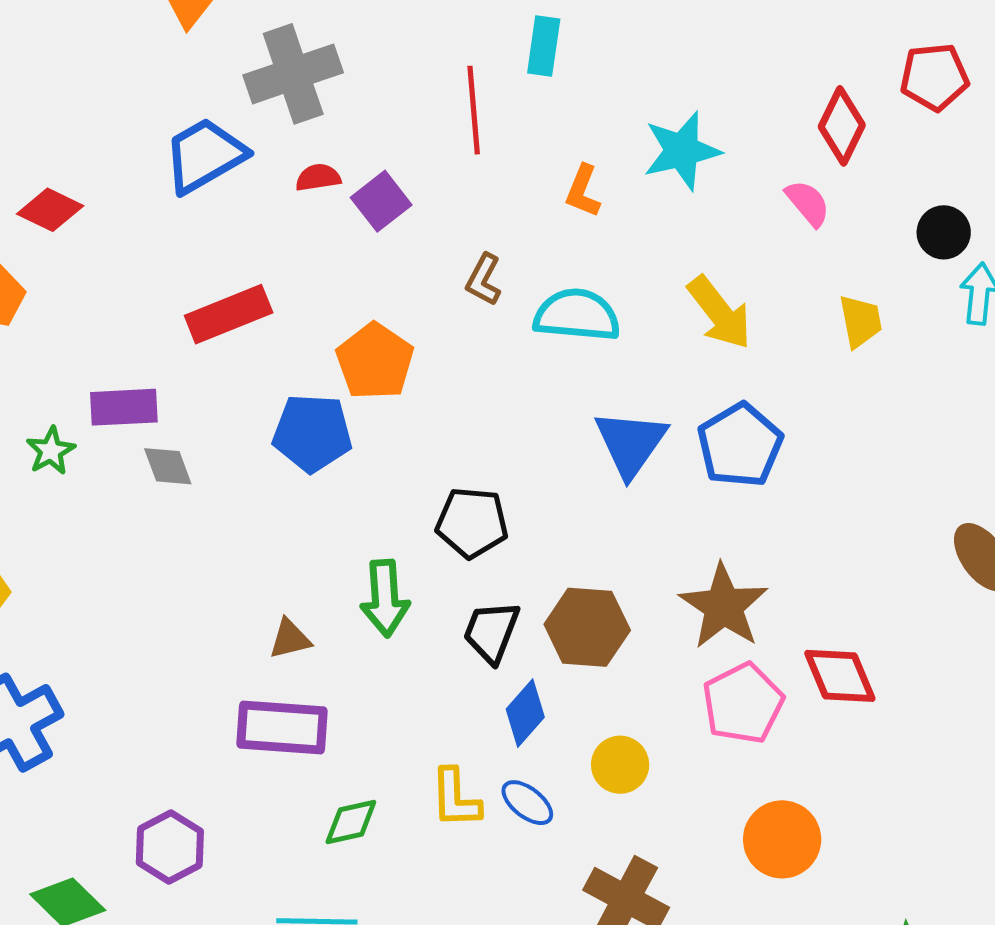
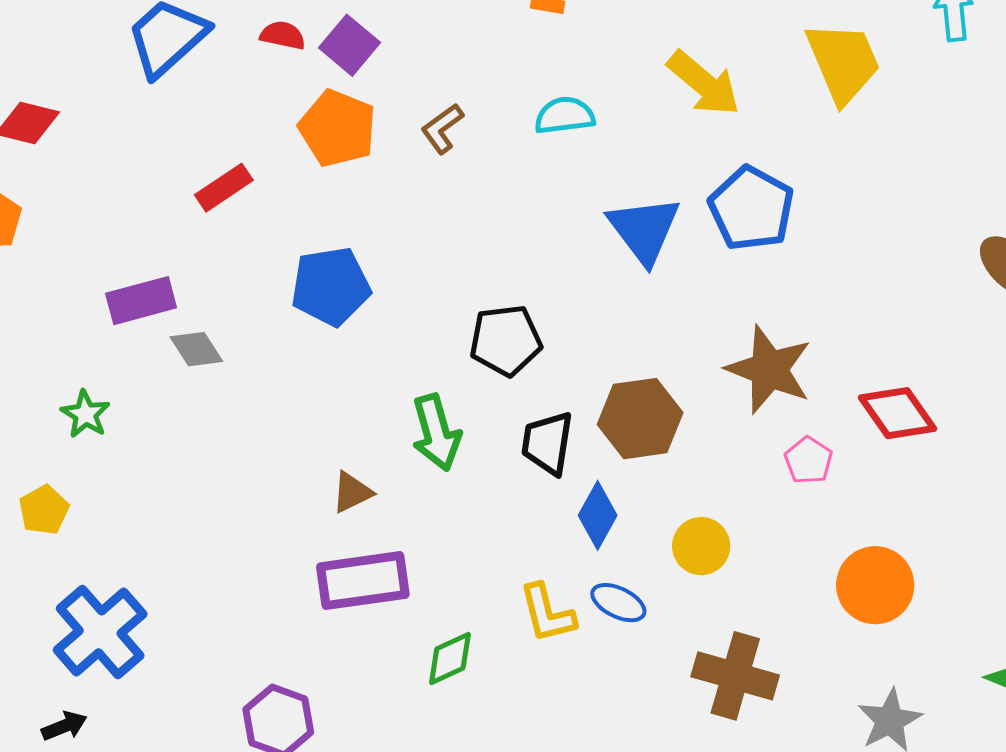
red semicircle: (318, 178) -> (283, 35), turned 33
brown L-shape: (484, 280) -> (442, 129), moved, turned 38
red rectangle: (229, 314) -> (224, 188), size x0.7
cyan semicircle: (577, 315) -> (565, 116), size x0.7
yellow trapezoid: (860, 321) -> (843, 62), size x1.6
orange pentagon: (375, 361) -> (338, 128), moved
green star: (51, 451) -> (85, 414), moved
pink pentagon: (743, 703) -> (808, 460), size x0.6

